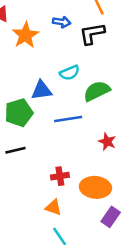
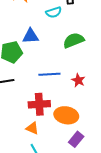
cyan semicircle: (70, 73) -> (54, 12), moved
blue line: (68, 119) -> (49, 74), moved
red cross: (60, 176) -> (39, 104), size x1.5

